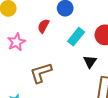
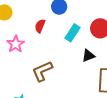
black triangle: (90, 62) -> (88, 56), turned 40

